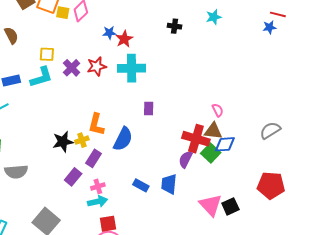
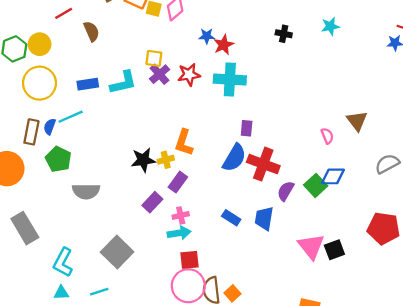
yellow square: (47, 54) -> (154, 58), moved
brown triangle: (213, 131) -> (357, 121), moved, turned 42
blue semicircle: (123, 139) -> (234, 158), moved
red cross: (196, 139) -> (263, 164), moved

